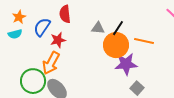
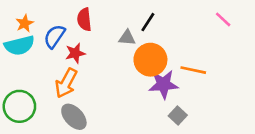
black line: (118, 28) -> (148, 22), moved
cyan semicircle: (15, 34) -> (19, 45), size x1.6
orange line: (144, 41) -> (193, 70), moved
green circle: (33, 81) -> (19, 106), moved

